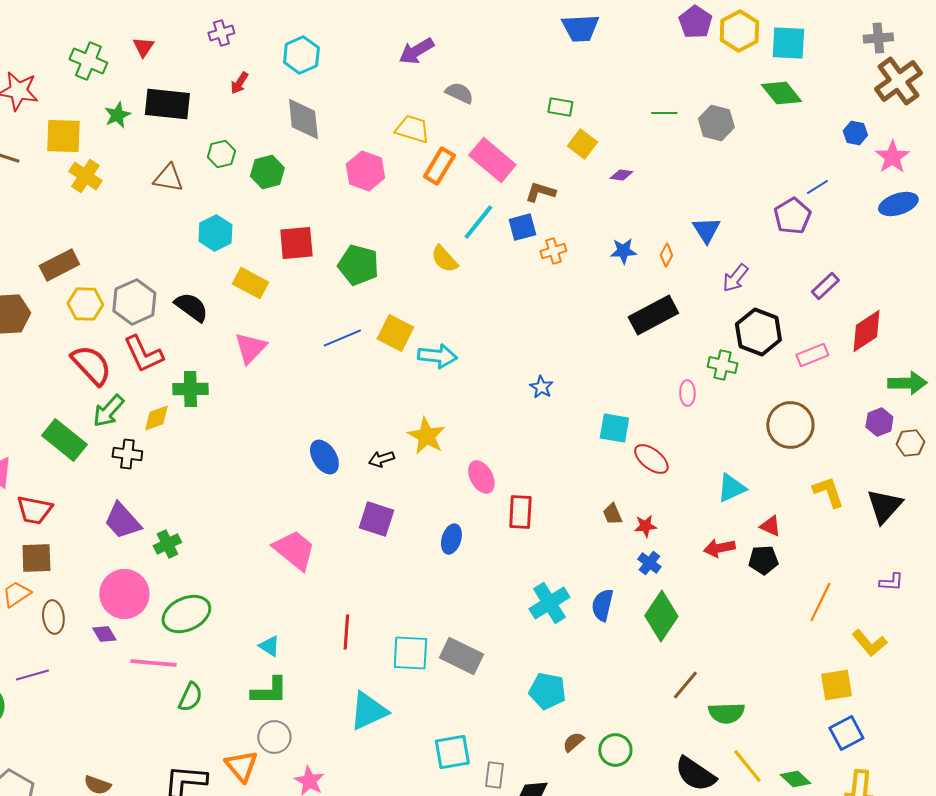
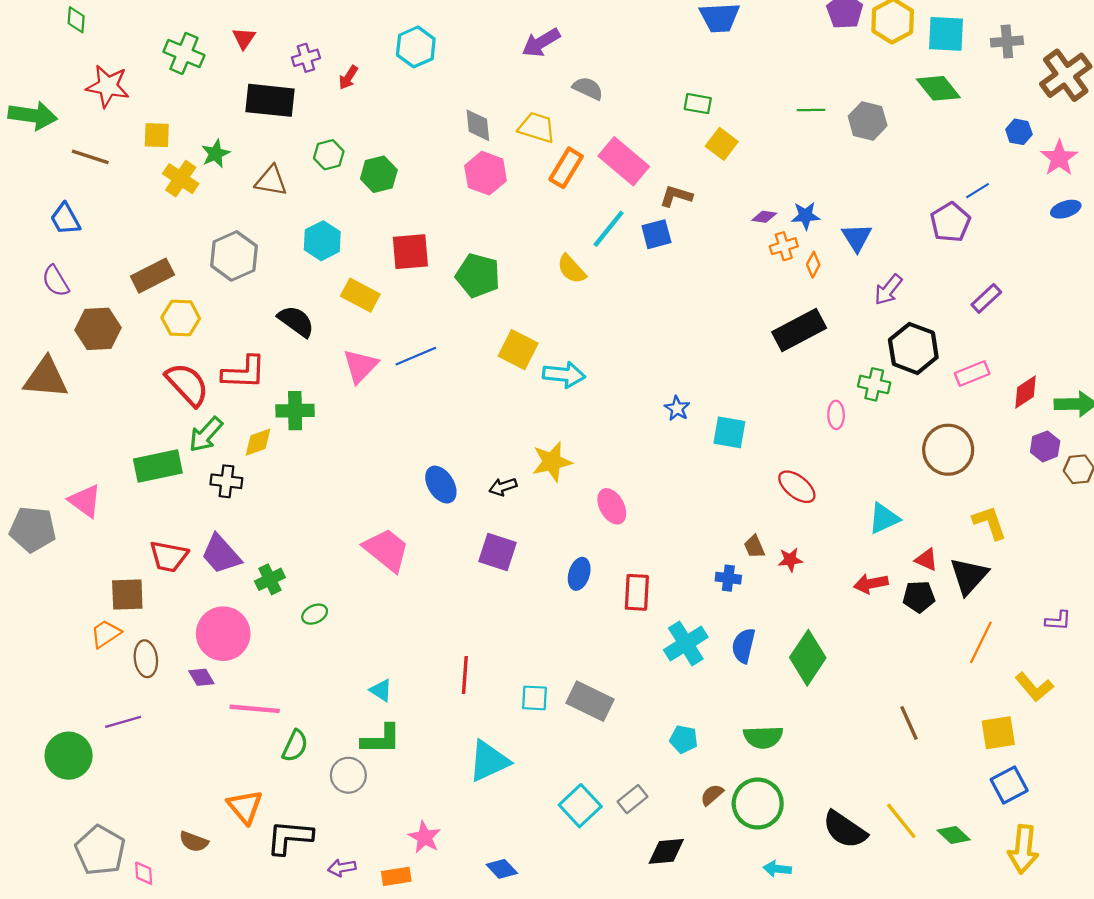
purple cross: (221, 33) -> (306, 58), moved
gray cross: (878, 38) -> (1007, 42), moved
green star: (117, 115) -> (216, 154), moved
gray diamond: (303, 119) -> (478, 125), moved, size x0.7
yellow square: (63, 136) -> (157, 135), size x0.7
purple diamond: (621, 175) -> (764, 217), moved
blue ellipse: (898, 204) -> (1066, 209), size x0.7
orange cross: (553, 251) -> (784, 246), moved
blue star: (623, 251) -> (806, 216), moved
gray hexagon: (134, 302) -> (234, 256), moved
red diamond: (866, 331) -> (1025, 392), moved, size x0.7
blue line: (342, 338) -> (416, 356), moved
red L-shape: (143, 354) -> (244, 372), turned -63
cyan square: (614, 428) -> (729, 432), moved
yellow star: (426, 436) -> (552, 462), turned 30
green rectangle: (64, 440) -> (158, 466), turned -51
black triangle: (884, 506) -> (969, 576), moved
red trapezoid: (34, 510) -> (169, 556), moved
red rectangle: (520, 512) -> (637, 592), moved
pink trapezoid: (294, 550) -> (386, 550), moved
blue cross: (649, 563) -> (728, 578), moved, turned -30
green ellipse: (186, 614) -> (315, 614), moved, size x0.5
cyan square: (410, 653) -> (535, 698), size x0.7
brown line: (685, 685) -> (909, 723), moved, turned -64
cyan pentagon: (547, 691) -> (684, 739), size x0.7
green semicircle: (726, 713) -> (763, 737), moved
gray circle: (274, 737) -> (348, 775), moved
green circle: (615, 750) -> (758, 804), size x1.4
cyan square: (452, 752) -> (580, 806), turned -33
orange triangle: (241, 766) -> (245, 807), moved
gray rectangle: (494, 775) -> (632, 799), moved, turned 44

